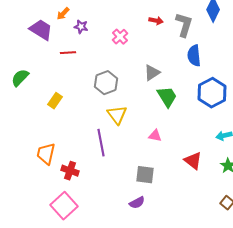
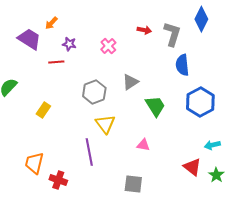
purple star: (81, 27) -> (69, 44), moved
gray triangle: (152, 73) -> (130, 82), moved
red triangle: (193, 161) -> (192, 167), moved

